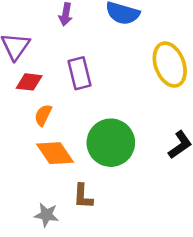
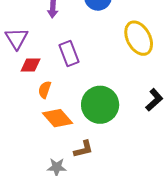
brown L-shape: (83, 196) -> (83, 149), turned -100

